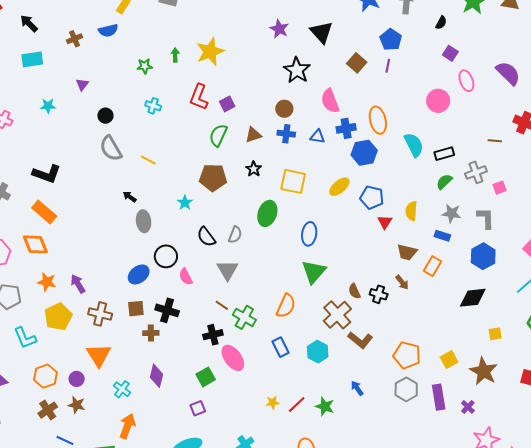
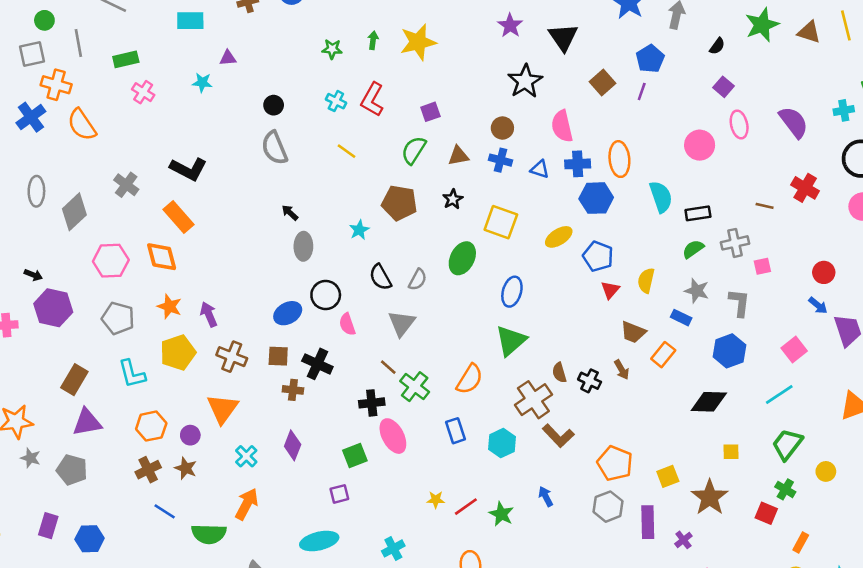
purple triangle: (82, 84) -> (228, 58), moved, turned 40
red L-shape: (199, 97) -> (372, 100), moved
yellow line: (148, 160) -> (346, 151), moved

